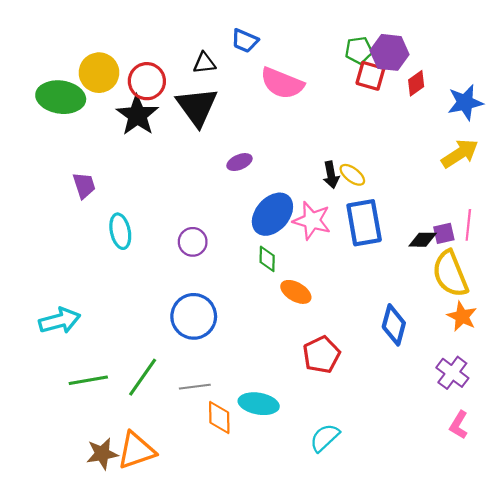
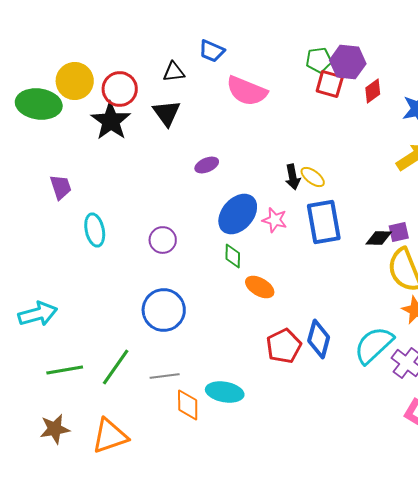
black triangle: (197, 107) -> (167, 113), size x0.7
pink star: (312, 221) -> (275, 220), size x0.7
blue diamond: (394, 325) -> (319, 339), moved
cyan semicircle: (325, 438) -> (374, 345), moved, size x1.4
brown star: (102, 454) -> (55, 429), moved

